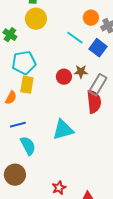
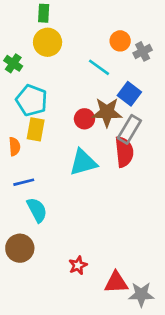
blue square: (98, 48) -> (129, 94), moved
cyan pentagon: (24, 63) -> (32, 100), turned 30
brown star: (81, 72) -> (107, 112), size x1.6
orange semicircle: (11, 98) -> (15, 147), turned -32
cyan triangle: (63, 130) -> (83, 162), moved

